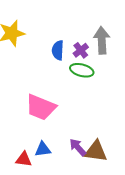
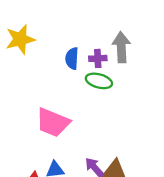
purple cross: (81, 50) -> (98, 58), turned 35

